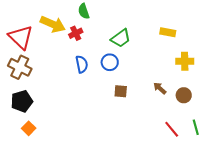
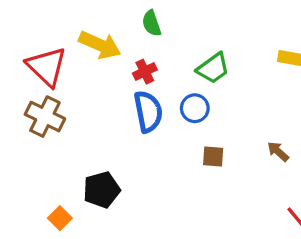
red cross: (76, 33) -> (145, 72), moved
blue semicircle: (82, 64) -> (148, 112), size x1.4
black pentagon: (22, 101) -> (102, 190), moved

